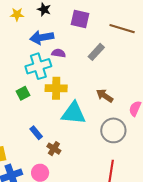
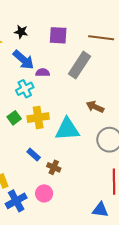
blue arrow: (42, 37) -> (23, 60), turned -120
gray rectangle: (96, 52) -> (80, 65), size x1.5
cyan cross: (38, 66) -> (25, 89), size x0.7
yellow cross: (56, 88) -> (38, 118), moved

